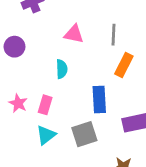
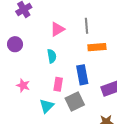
pink triangle: (74, 34) -> (57, 29), turned -35
orange rectangle: (124, 65) -> (97, 47), turned 66
pink rectangle: (45, 105) -> (58, 84), moved

